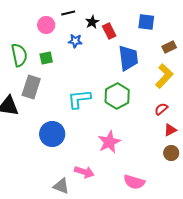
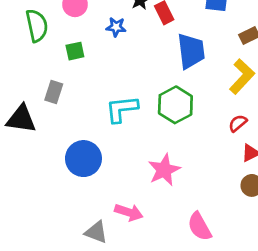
green semicircle: (19, 55) -> (37, 26), moved
gray rectangle: (31, 87) -> (54, 92), size x0.7
pink semicircle: (134, 182) -> (200, 226), turned 45

